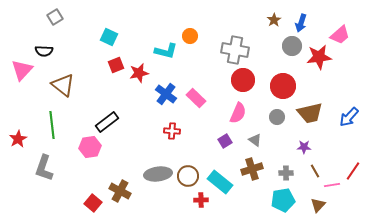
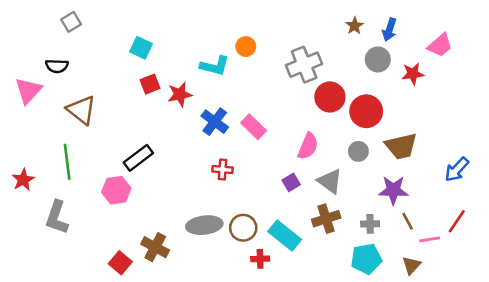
gray cross: (235, 50) -> (304, 65), turned -32
red star: (319, 57) -> (413, 74), size x0.7
red circle: (243, 80) -> (330, 97), moved
blue arrow: (349, 117) -> (457, 169), moved
gray triangle: (255, 140) -> (330, 181), size x1.5
purple star: (304, 147) -> (393, 190), size x1.6

